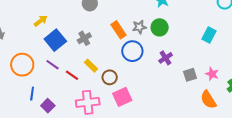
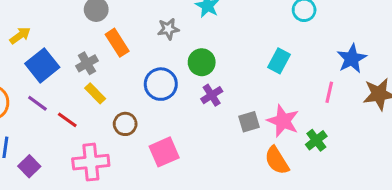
gray star: (139, 27) -> (168, 29), moved
green circle: (160, 27) -> (202, 62), moved
orange rectangle: (118, 30) -> (117, 43), moved
yellow rectangle: (91, 66) -> (95, 93), moved
pink star: (212, 74) -> (283, 121), size x1.5
pink square: (122, 97) -> (164, 152), moved

